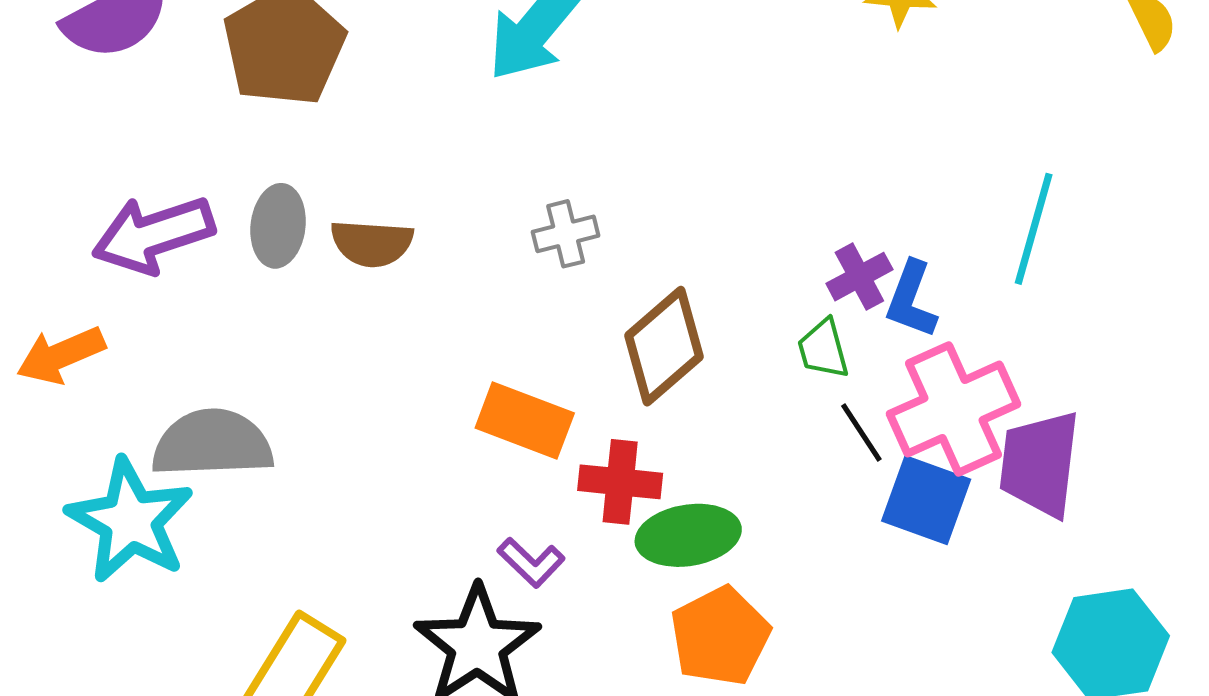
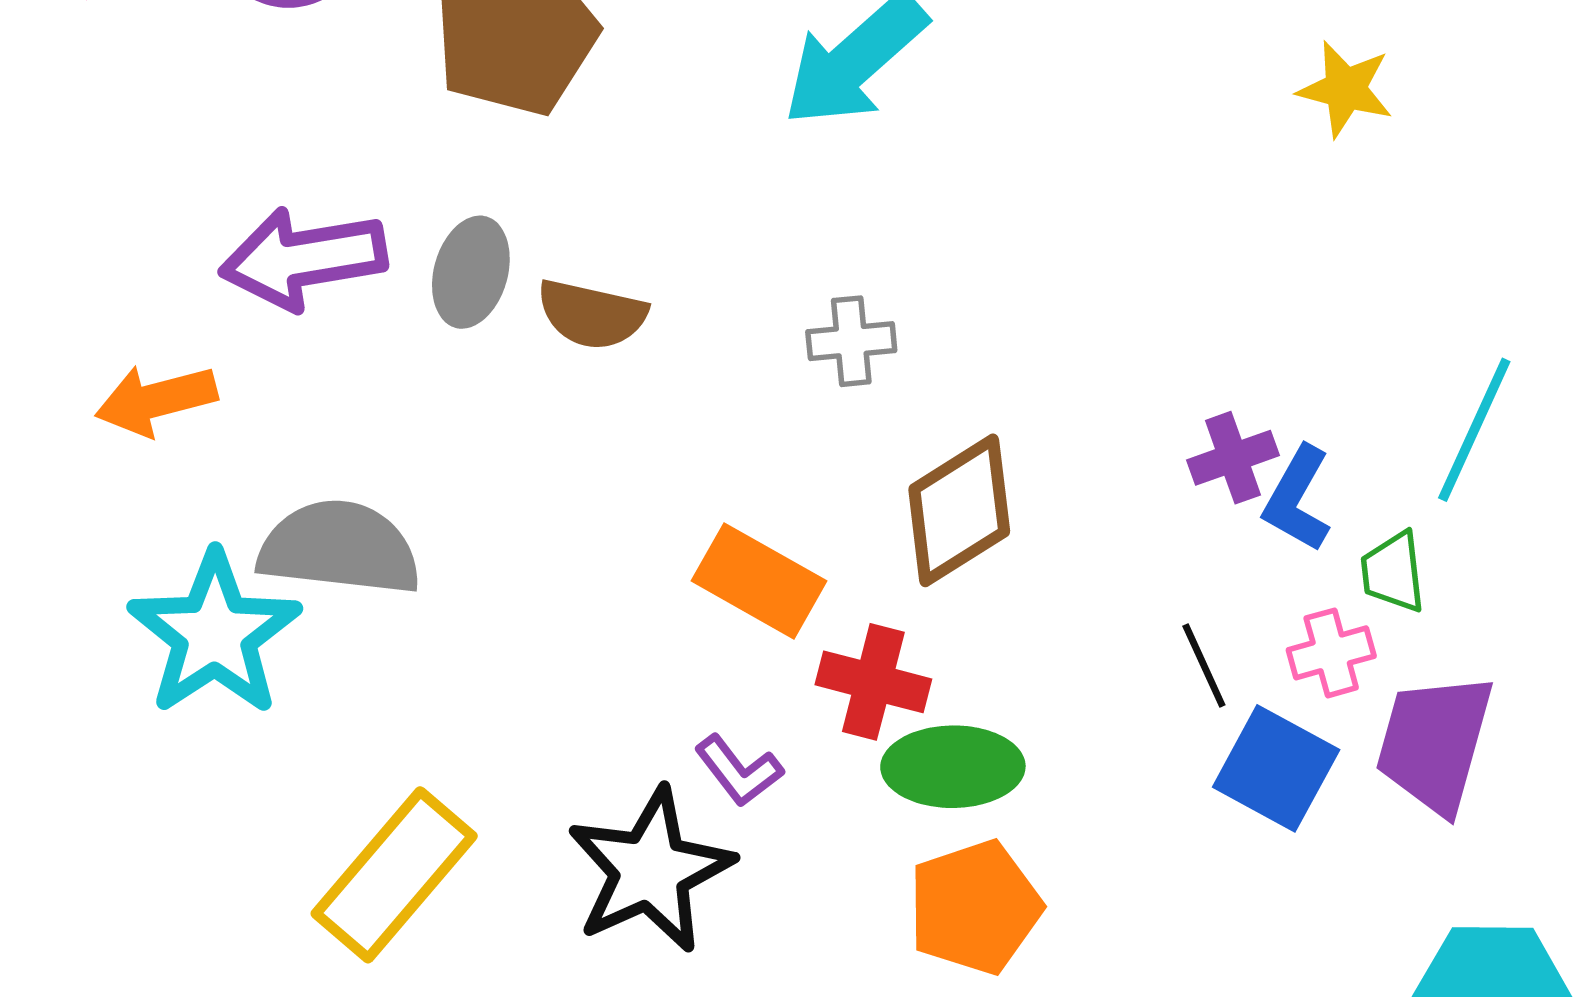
green trapezoid: (823, 349) -> (1393, 572), moved
pink cross: (954, 409) -> (1331, 653), size x0.5

